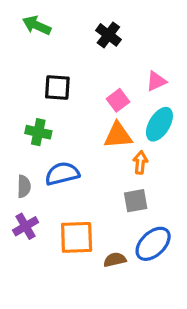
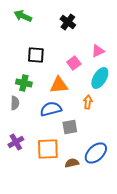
orange triangle: (118, 135) -> (59, 85), moved
blue semicircle: (62, 174) -> (51, 109), moved
gray semicircle: (24, 186) -> (15, 103), moved
gray square: (136, 201) -> (70, 127), moved

